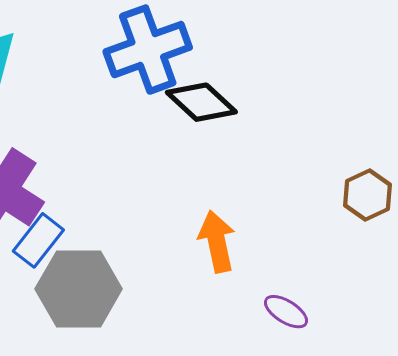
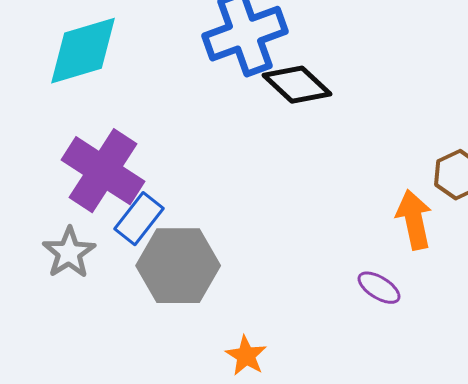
orange arrow: (217, 241) -> (414, 220), moved

